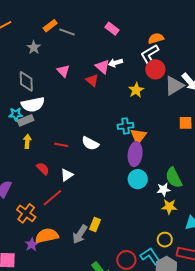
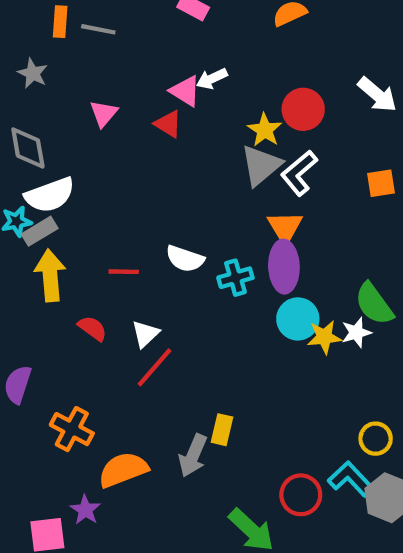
orange rectangle: (50, 26) -> (60, 22), turned -40
white L-shape: (150, 54) -> (299, 173), moved
red circle: (155, 69) -> (303, 109), moved
pink triangle: (63, 71) -> (104, 113), turned 32
gray triangle: (174, 86) -> (261, 165), moved
cyan cross: (126, 126) -> (235, 278), moved
yellow arrow: (27, 141) -> (50, 275), size x1.6
red line: (52, 198) -> (155, 367), moved
yellow star: (169, 207) -> (324, 337), moved
purple star: (32, 244) -> (85, 510), moved

